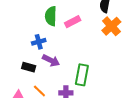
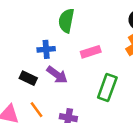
pink rectangle: (73, 22) -> (91, 52), moved
green rectangle: (82, 75) -> (107, 88), moved

